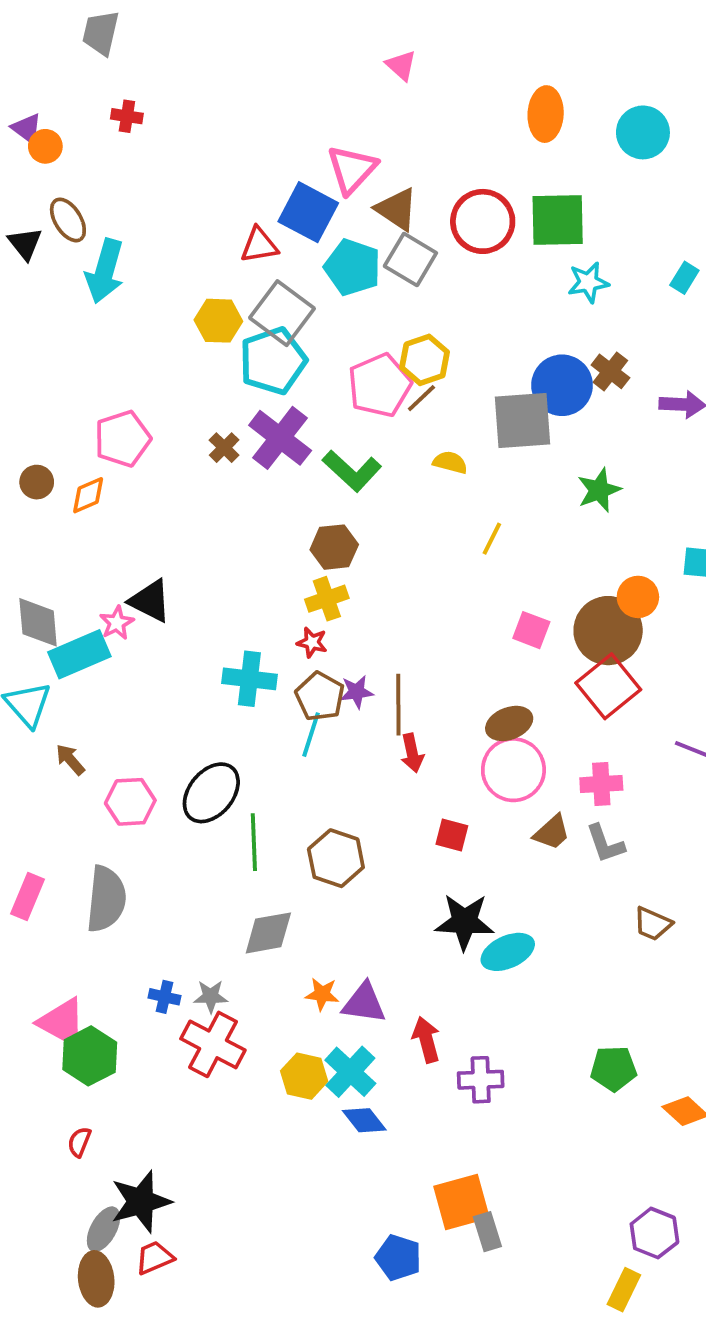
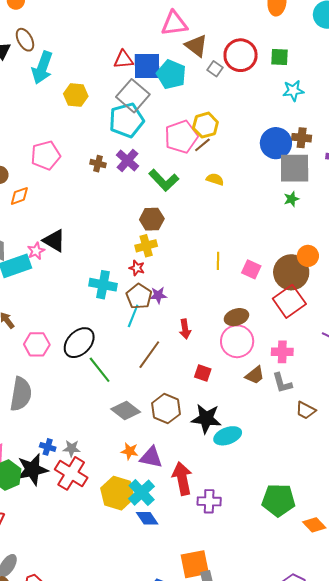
pink triangle: (352, 169) -> (174, 23), turned 36
blue square: (308, 212) -> (147, 66), moved, turned -32
green square: (558, 220) -> (280, 57), size x0.6
gray square: (410, 260) -> (215, 69), moved, size x0.6
yellow hexagon: (218, 321) -> (76, 95), moved
brown cross: (610, 371) -> (302, 138), turned -36
gray square: (523, 421) -> (295, 168), moved
purple cross: (280, 438) -> (127, 161), size x0.7
brown cross: (224, 448) -> (98, 164), turned -35
green star: (599, 490) -> (291, 199), size x0.7
orange diamond: (88, 495) -> (19, 196), moved
yellow line: (492, 539) -> (218, 261), moved, turned -30
brown line: (398, 705) -> (149, 355), moved, turned 32
green line: (254, 842) -> (100, 370), turned -40
brown hexagon: (336, 858) -> (166, 409), moved
brown trapezoid: (653, 924) -> (306, 410), moved
gray diamond: (268, 933) -> (126, 411), moved, turned 44
red arrow: (426, 1040) -> (182, 479), size x1.4
green pentagon: (614, 1069) -> (278, 500), size x1.4
yellow hexagon: (304, 1076) -> (117, 493), size x1.4
black star: (141, 1202) -> (32, 470), moved

